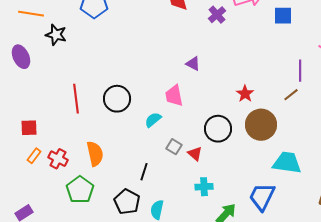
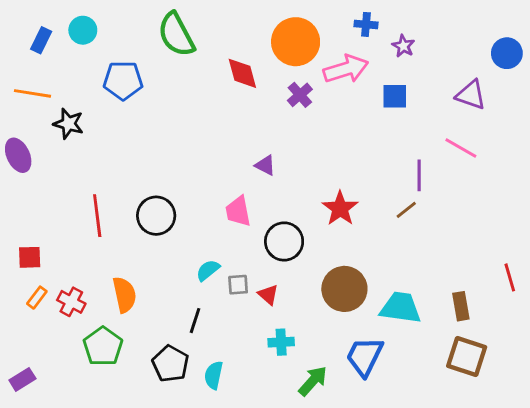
red star: (245, 94) -> (340, 208), size x1.4
cyan semicircle: (153, 120) -> (208, 270), moved
brown circle: (261, 125) -> (344, 289), moved
black circle: (218, 129) -> (284, 241), moved
gray square: (174, 147) -> (238, 285), turned -35

